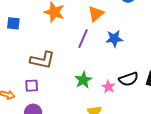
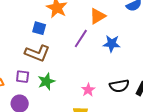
blue square: (13, 23) -> (39, 28), moved
green star: (83, 80) -> (46, 81), moved
pink star: (108, 87) -> (88, 90), moved

